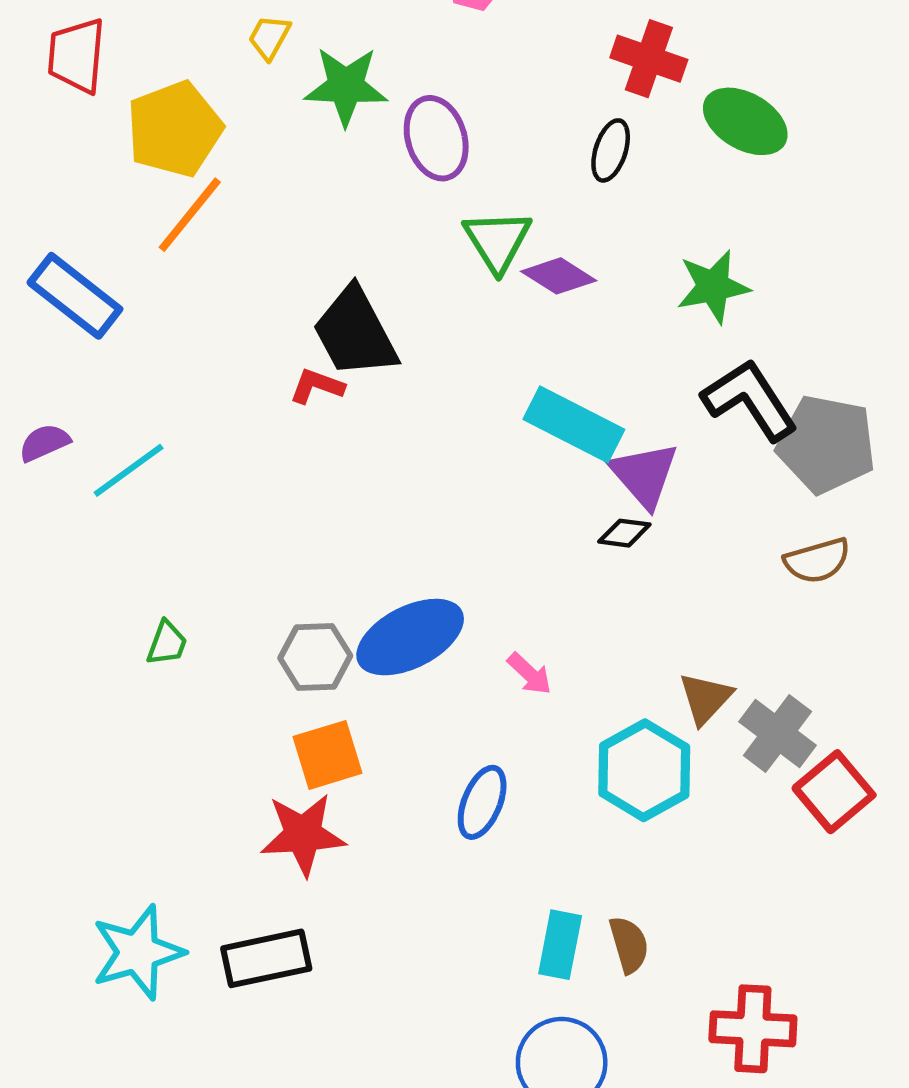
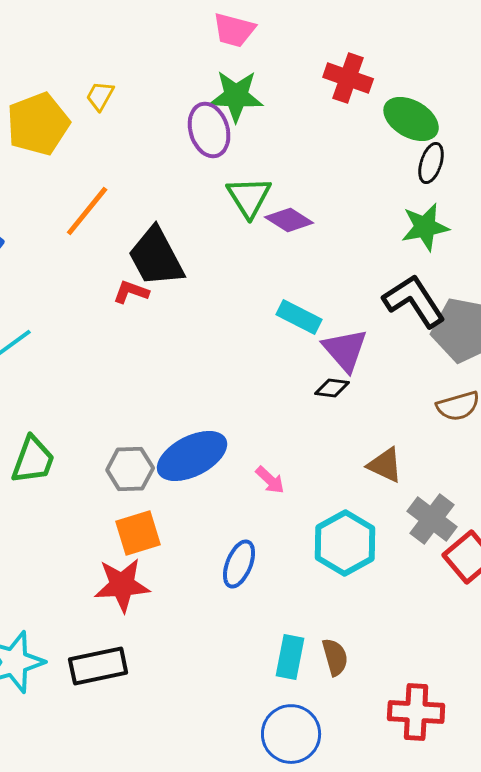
yellow trapezoid: (269, 37) -> (100, 96), moved
green star: (346, 86) -> (236, 96), moved
black ellipse: (611, 150) -> (431, 163), moved
orange line: (190, 215) -> (87, 211), moved
green star: (713, 287) -> (425, 227), moved
cyan rectangle: (574, 424) -> (299, 317), size x0.7
green trapezoid: (167, 643) -> (33, 460), size x1.6
brown triangle: (705, 698) -> (385, 465), moved, turned -48

